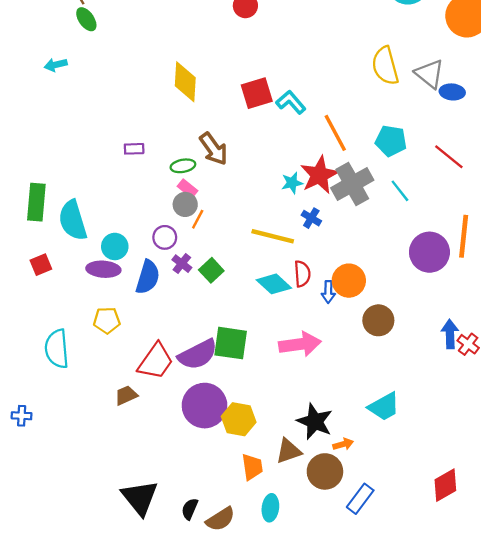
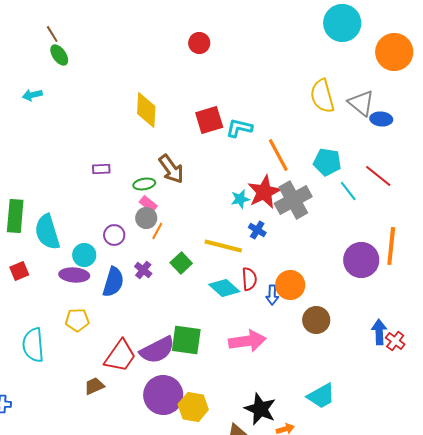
cyan L-shape: (291, 102) -> (239, 128), turned -36
cyan line: (400, 191) -> (348, 191), moved
purple circle: (165, 237) -> (114, 235), moved
green square: (211, 270) -> (181, 263), moved

